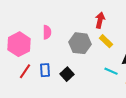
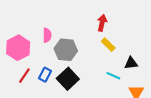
gray hexagon: (80, 43) -> (66, 50), moved
blue rectangle: (45, 70) -> (45, 75), turned 32
black square: (67, 74) -> (68, 79), size x1.5

